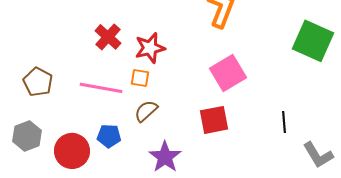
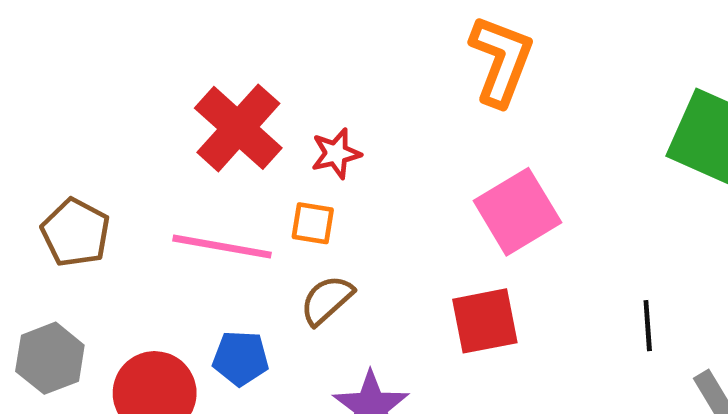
red cross: (108, 37) -> (238, 128), size x1.4
red star: (150, 48) -> (336, 154), size x0.7

